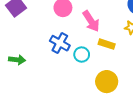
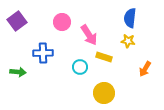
blue cross: (60, 43) -> (43, 53), moved, turned -30

